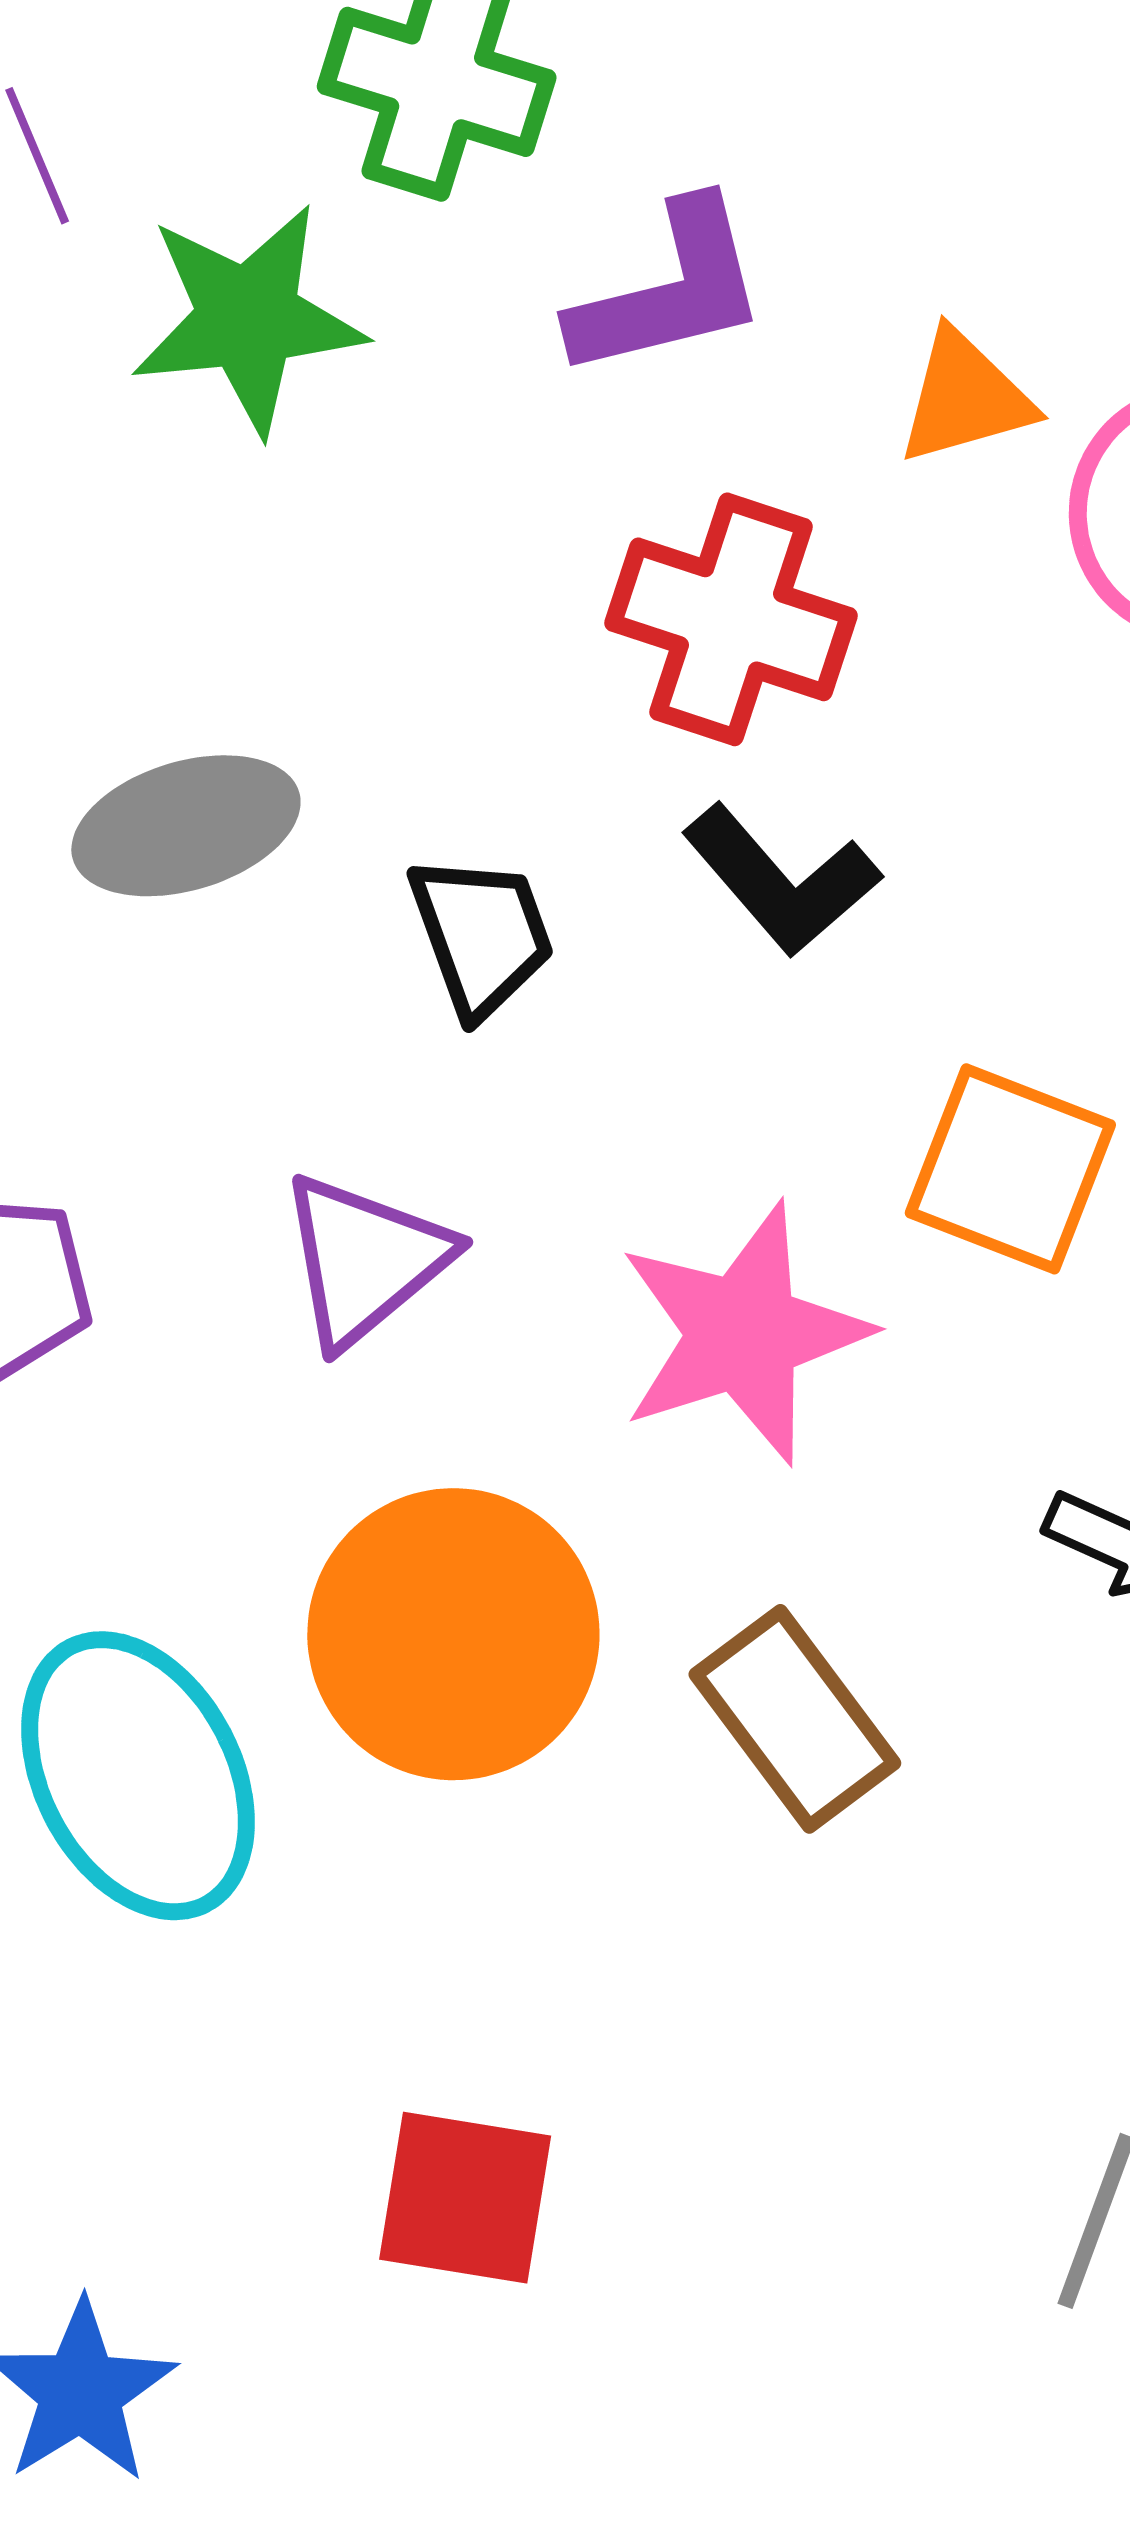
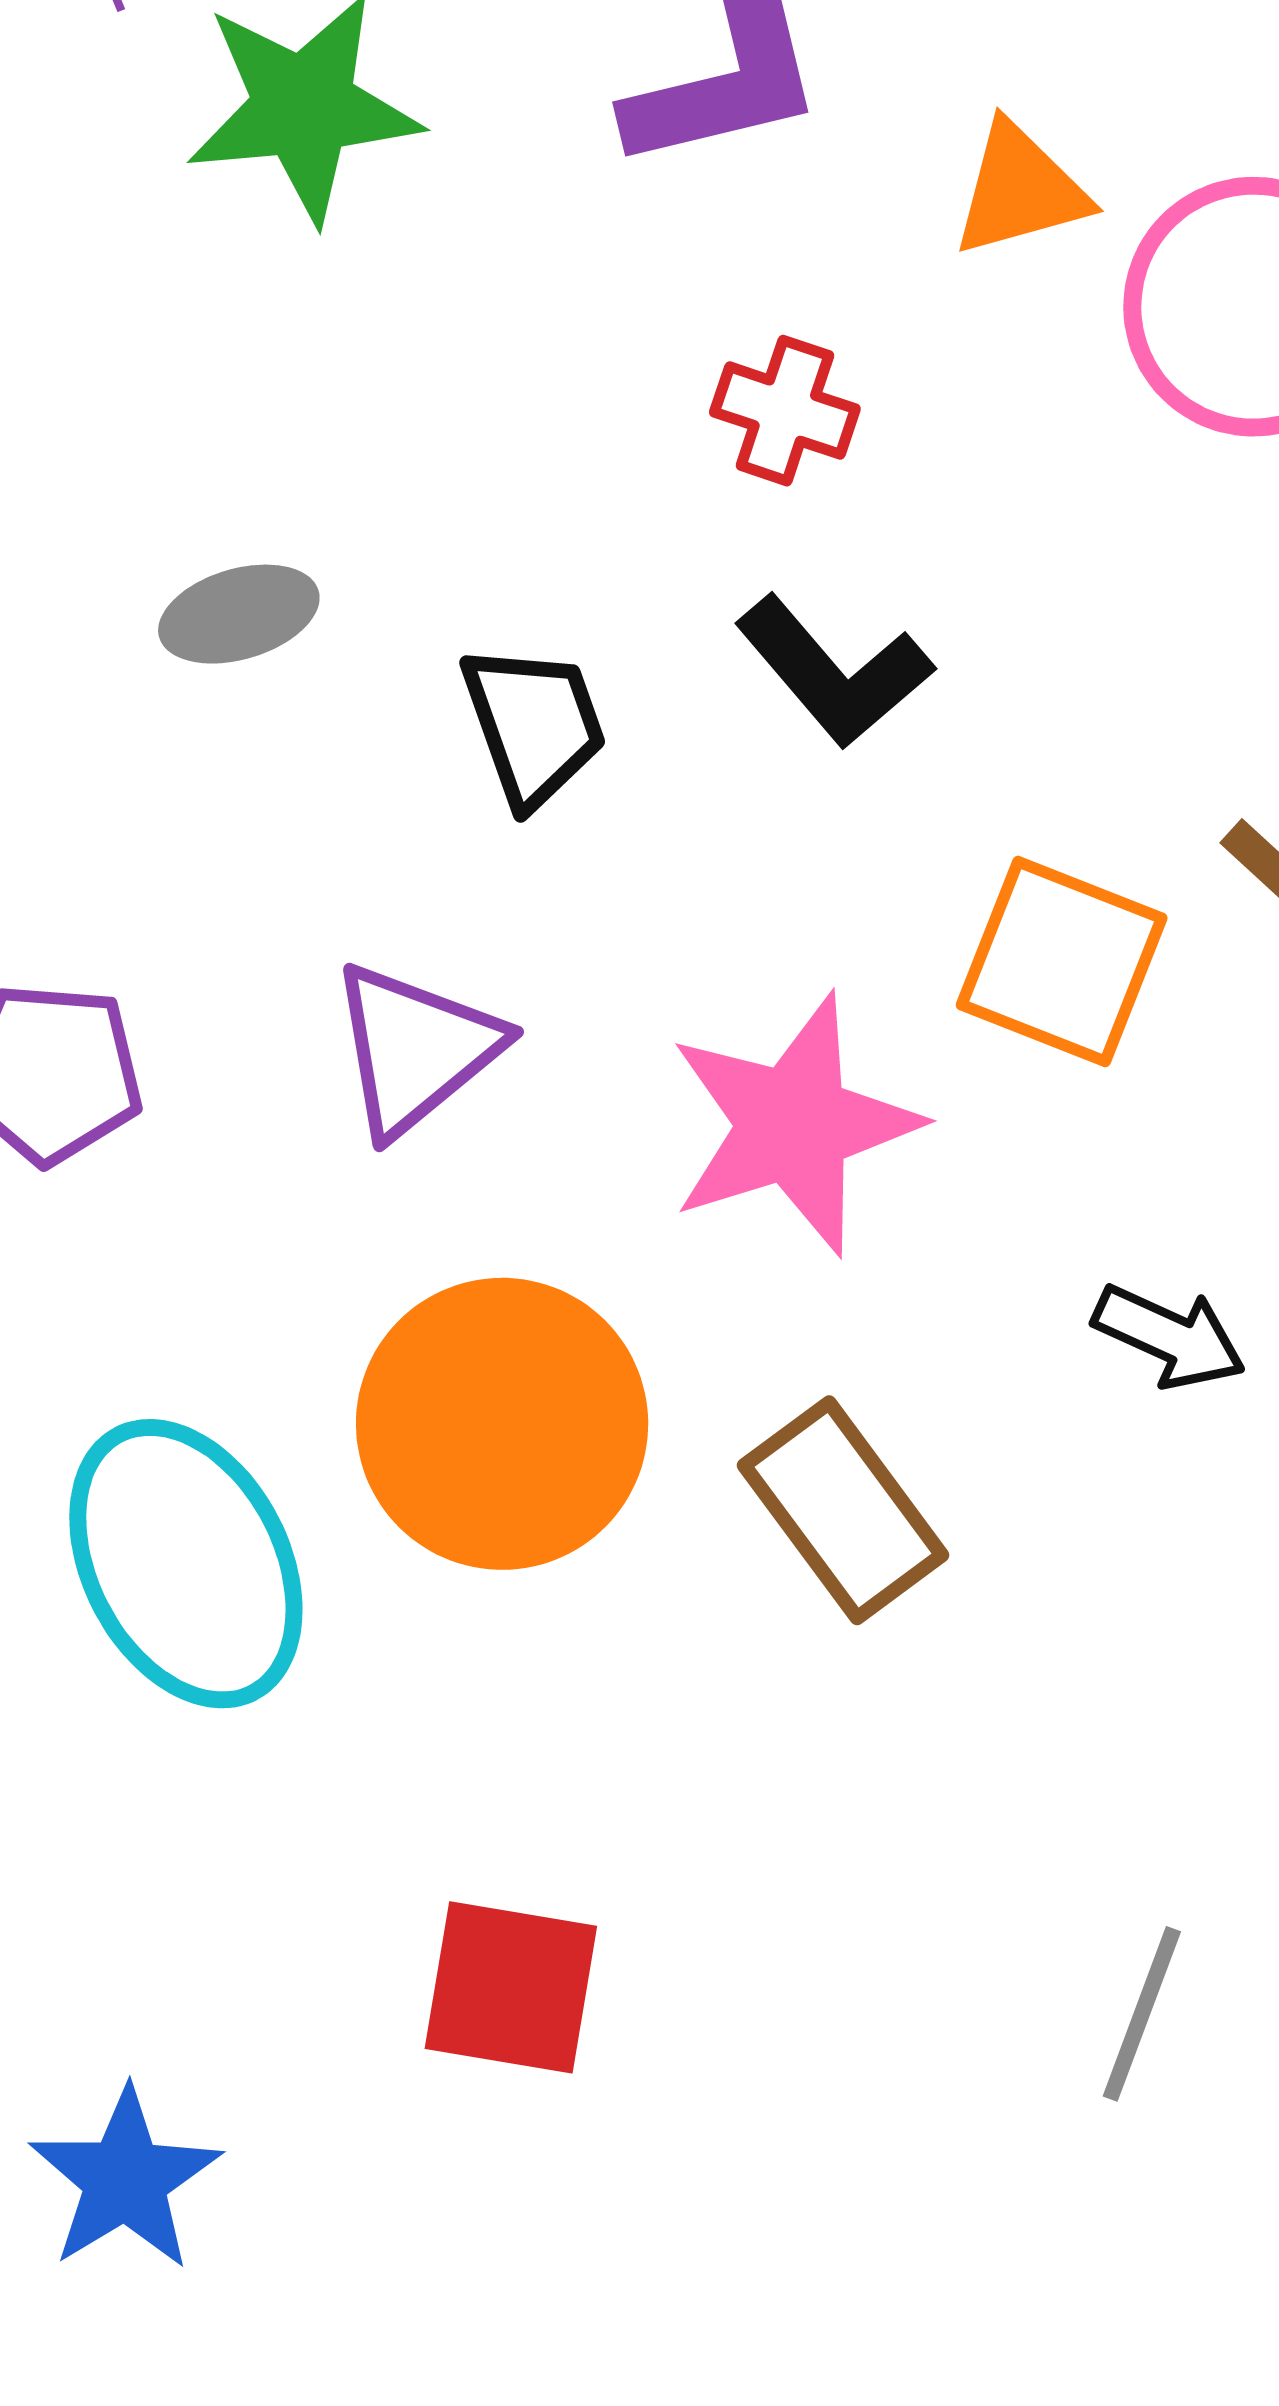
red cross: (731, 619) -> (785, 411), size x0.6
gray ellipse: (186, 826) -> (239, 614), size x0.7

